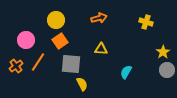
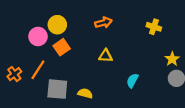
pink circle: (26, 40) -> (38, 36), moved
gray square: (71, 64) -> (57, 89), moved
yellow semicircle: (82, 84) -> (85, 93), turned -48

